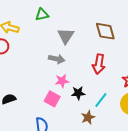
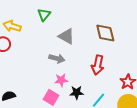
green triangle: (42, 15) -> (44, 15), turned -40
gray triangle: (66, 36) -> (66, 36), turned -36

